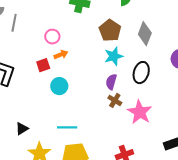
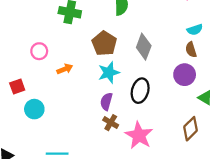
orange arrow: (61, 55) -> (65, 69), moved
red square: (43, 65) -> (17, 87), moved
cyan circle: (59, 86) -> (34, 109), moved

